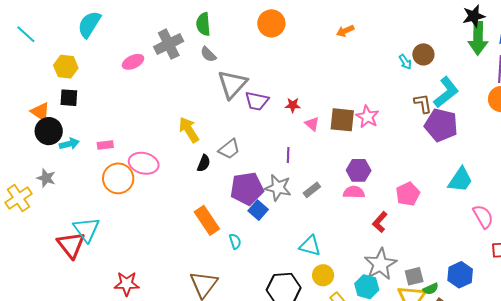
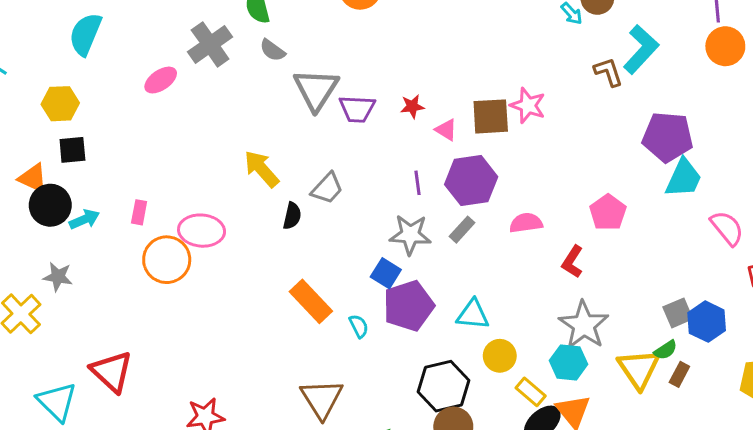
purple pentagon: (441, 125) -> (668, 137), moved
pink rectangle: (105, 145) -> (139, 212), turned -63
purple hexagon: (359, 170) -> (471, 181), moved, size x1.4
purple pentagon: (247, 189) -> (409, 306), moved
cyan triangle: (86, 229) -> (57, 402), moved
gray square: (414, 276) -> (678, 313), moved

